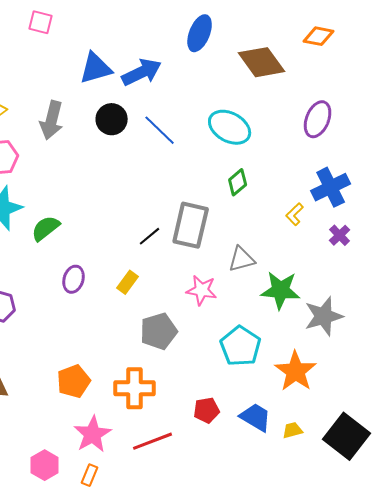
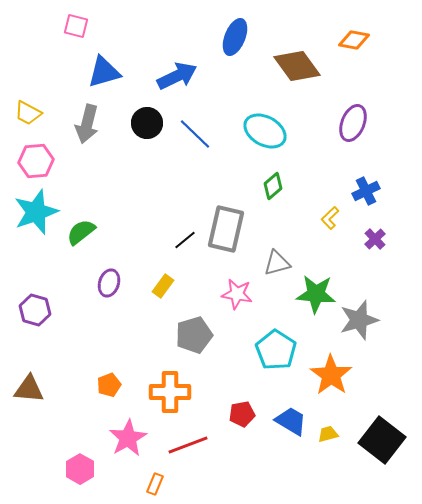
blue triangle: (96, 68) -> (104, 72), moved
blue cross: (331, 187) -> (366, 191), size x0.7
orange pentagon: (74, 381) -> (109, 385), size x0.7
orange rectangle: (90, 475) -> (155, 484), moved

